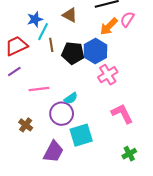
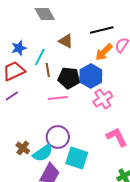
blue star: (35, 19) -> (19, 48), moved
pink line: (39, 89) -> (58, 98), moved
cyan semicircle: (71, 98) -> (43, 153), moved, size x1.5
cyan square: (81, 135) -> (77, 158), turned 35

